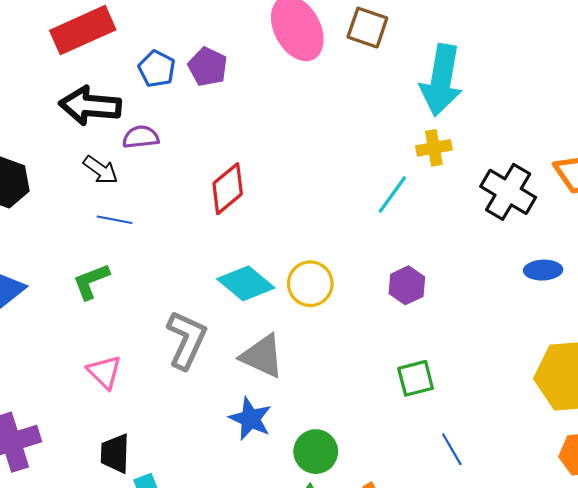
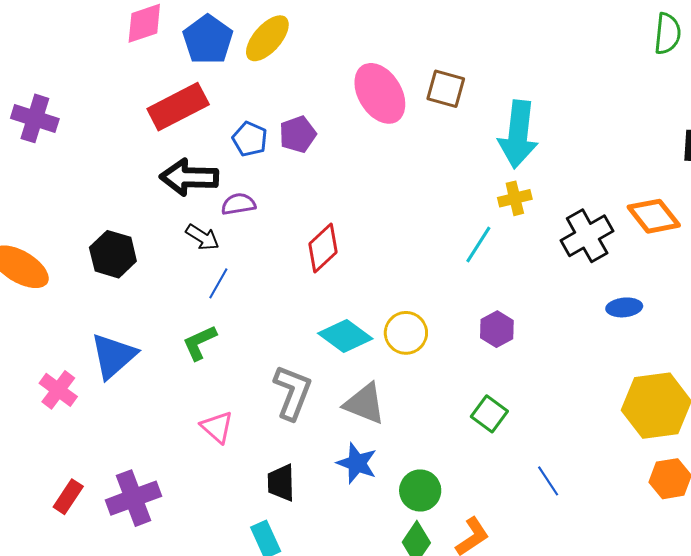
purple pentagon: (208, 67) -> (298, 134), turned 30
black cross: (508, 192) -> (587, 236), turned 33
blue line: (115, 220) -> (218, 283), turned -68
green square: (416, 378) -> (489, 414), moved, turned -36
black trapezoid: (115, 453) -> (281, 483), moved

